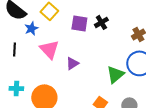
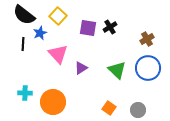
black line: (14, 49) -> (23, 44), moved
green triangle: (115, 74) -> (117, 70), moved, turned -36

